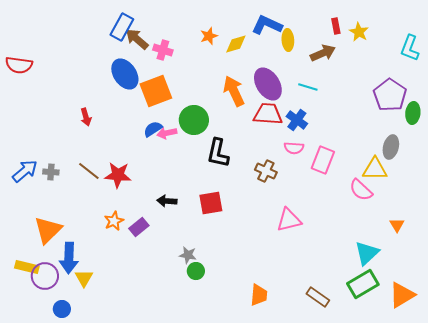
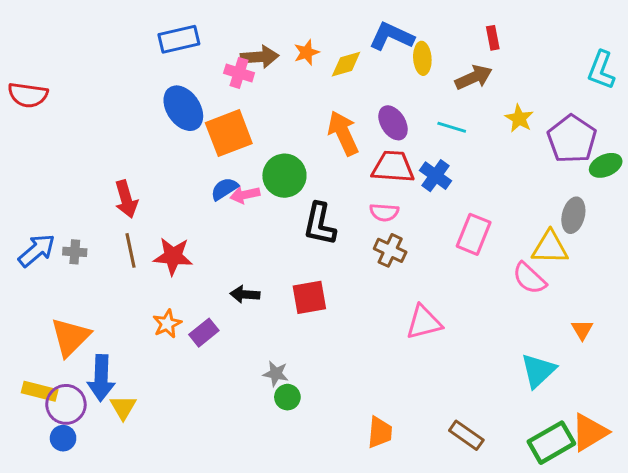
blue rectangle: (122, 27) -> (179, 39), turned 48
yellow star: (359, 32) -> (519, 118), moved
brown arrow: (137, 39) -> (260, 57), moved, turned 135
purple ellipse: (268, 84) -> (393, 123), size x0.7
green ellipse: (413, 113) -> (606, 165), turned 60
red arrow: (86, 117) -> (126, 199), moved, size x1.4
pink semicircle: (294, 148) -> (384, 212), moved
brown line: (89, 171) -> (131, 250), turned 40
green rectangle: (363, 284) -> (551, 443), moved
blue circle: (62, 309) -> (63, 438), moved

